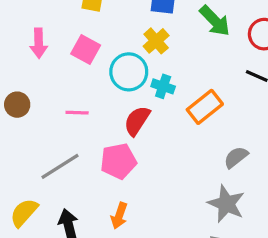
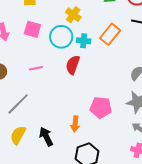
orange rectangle: (205, 107) -> (110, 34), moved
pink pentagon: (118, 161) -> (101, 107), moved, turned 30
gray line: (60, 166) -> (18, 104), moved

